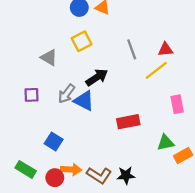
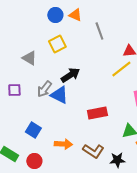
gray line: (132, 49) -> (99, 31), moved
orange arrow: (71, 169) -> (63, 144), moved
brown L-shape: (99, 175) -> (93, 151), moved
black star: (126, 175) -> (117, 160), moved

